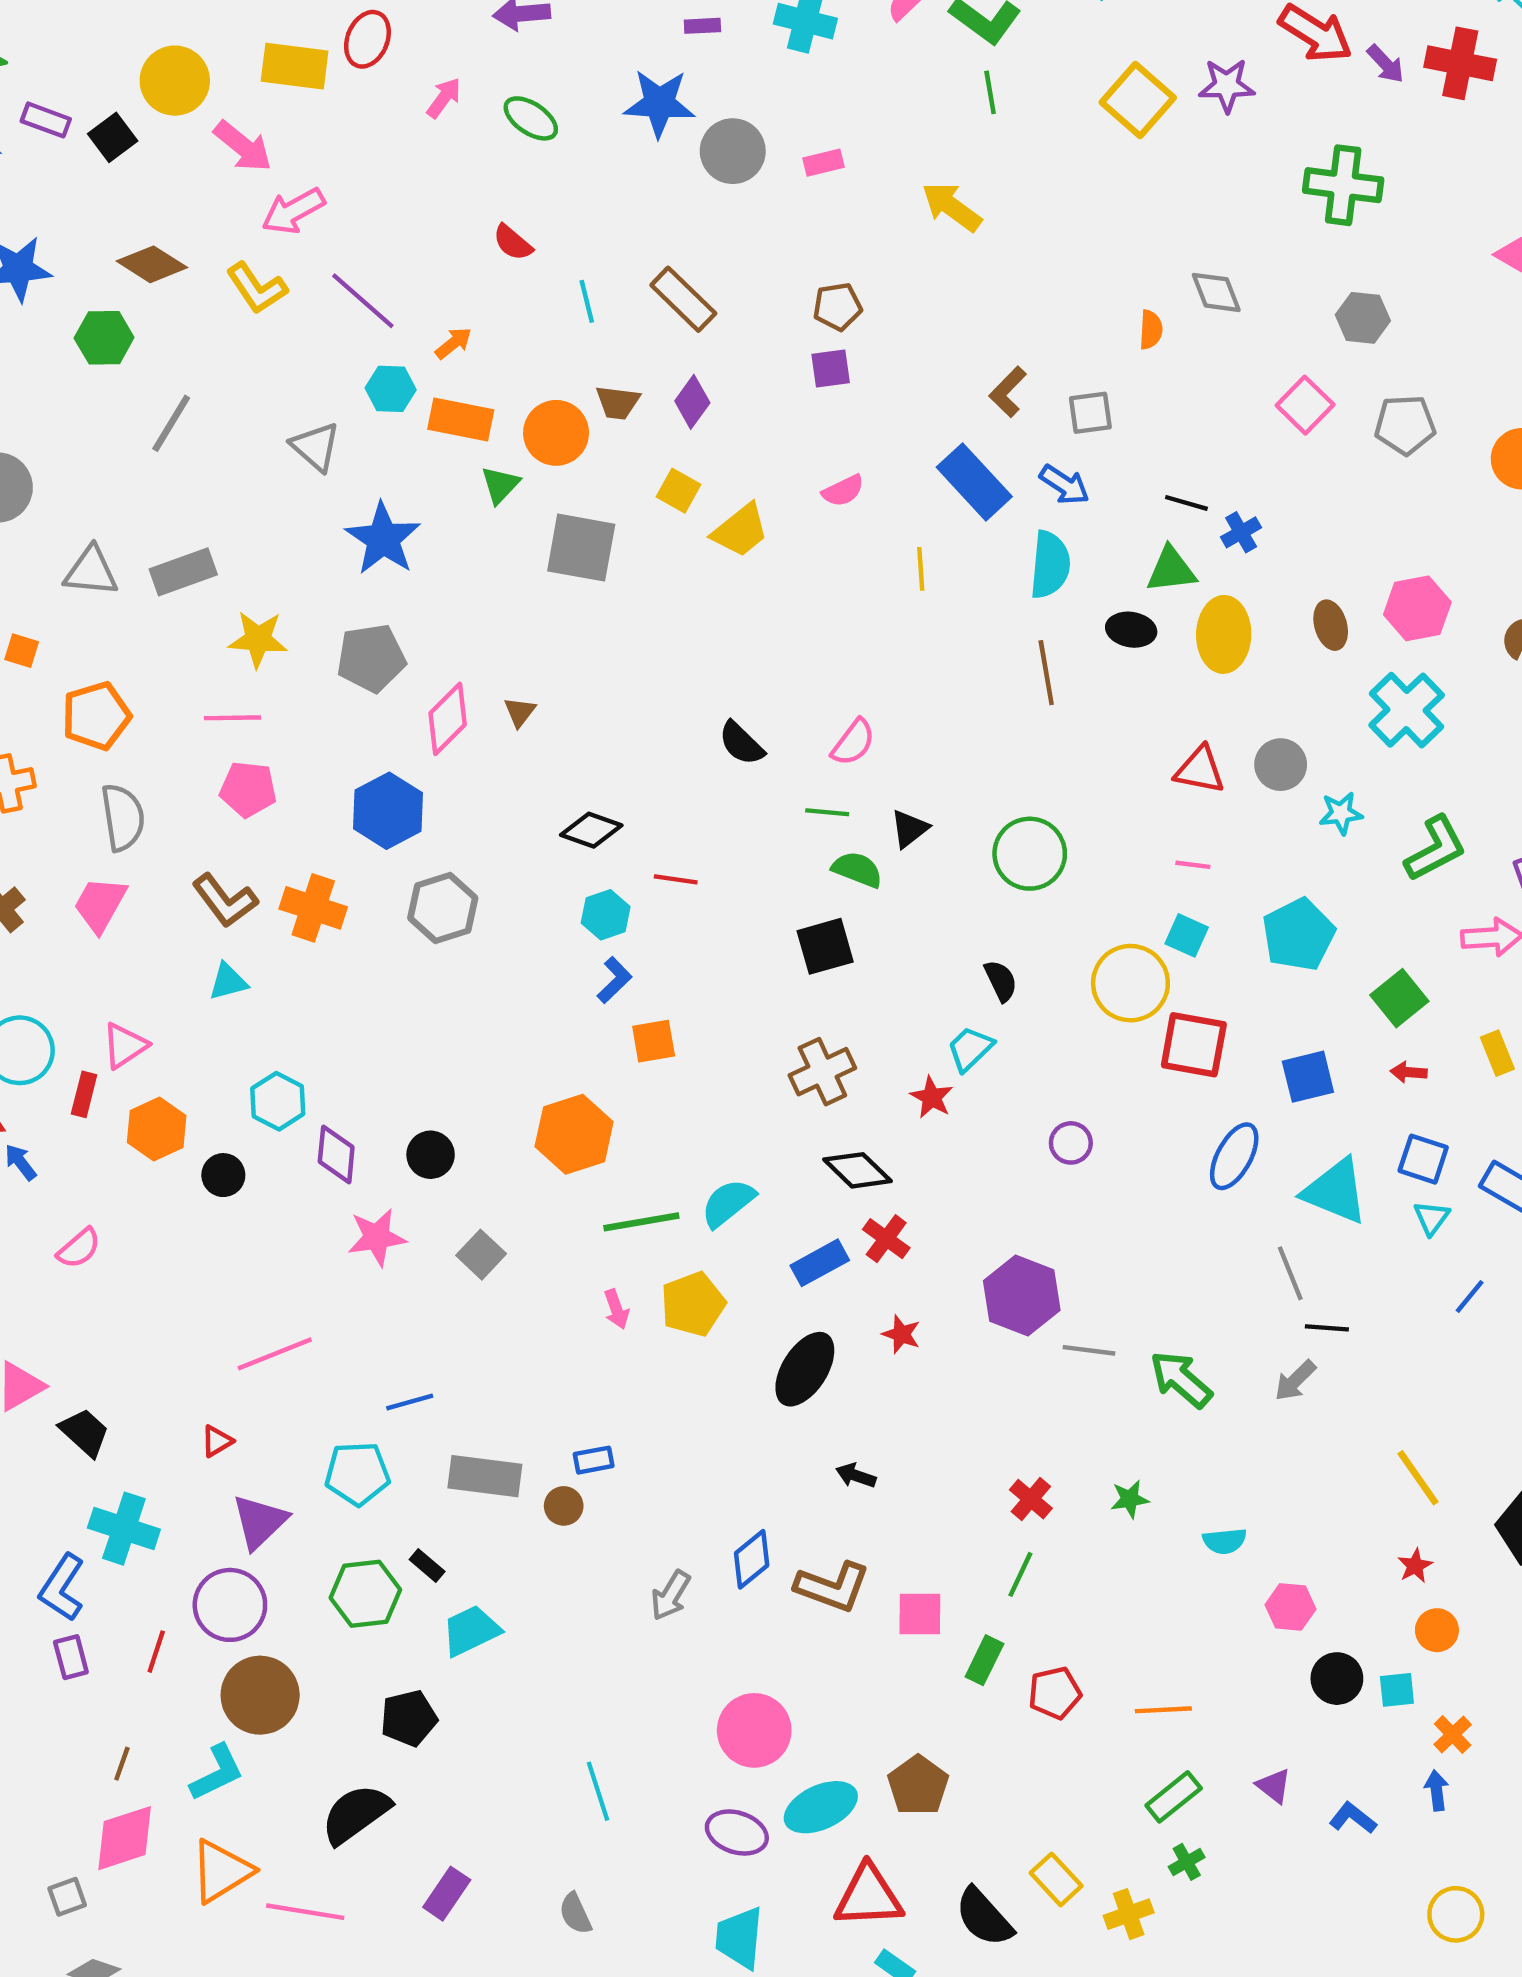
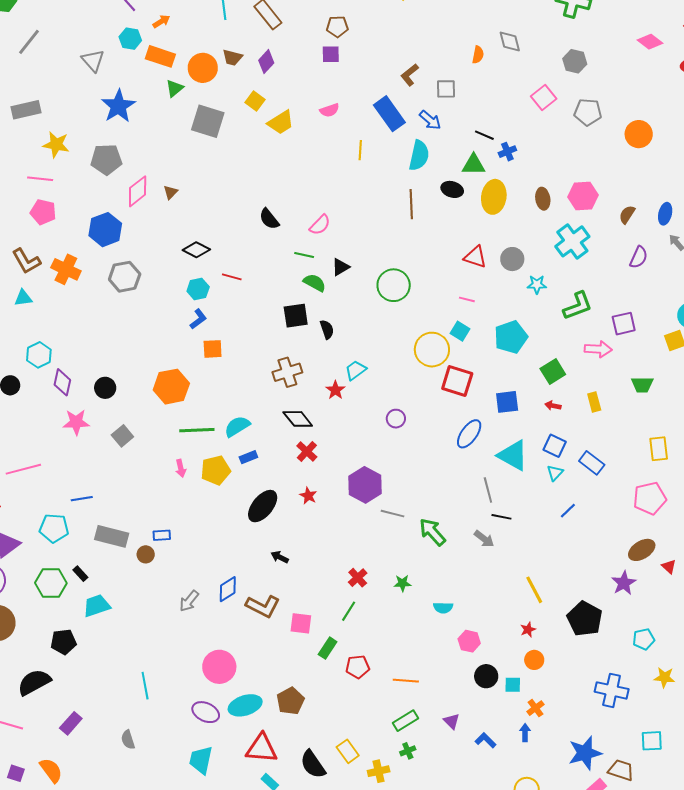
black semicircle: (1001, 981) -> (327, 329), moved
blue rectangle: (820, 1263) -> (248, 457), moved, size x0.7
gray arrow: (1295, 1381) -> (484, 539), turned -105

